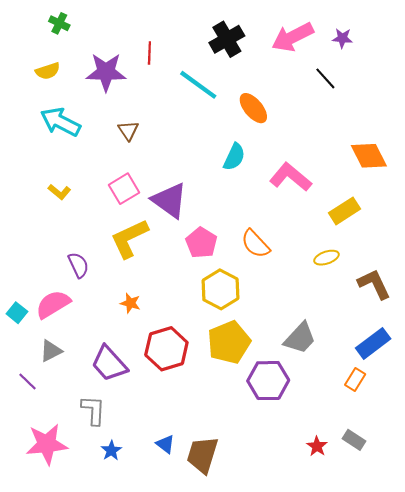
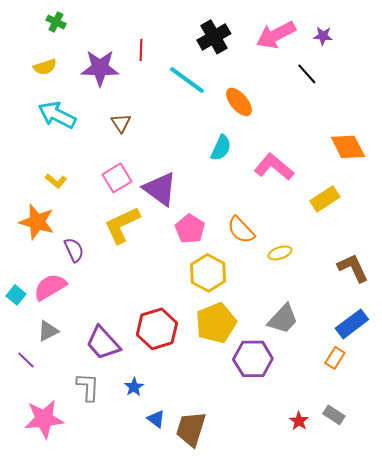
yellow ellipse: (326, 258) -> (280, 253), moved
orange star: (130, 303) -> (37, 222), moved, size x1.8
blue star: (111, 450) -> (134, 387), moved

